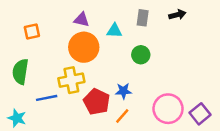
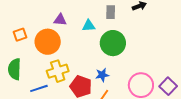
orange circle: (84, 47) -> (48, 42), moved
green circle: (141, 55) -> (113, 43), size x1.6

